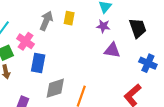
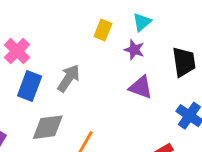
yellow rectangle: (69, 18) -> (103, 30), moved
gray arrow: (46, 21) -> (69, 78), moved

